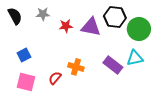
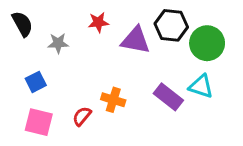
gray star: (43, 14) -> (58, 43), moved
red star: (66, 26) -> (98, 22), moved
cyan triangle: (135, 58) -> (201, 86), turned 30

